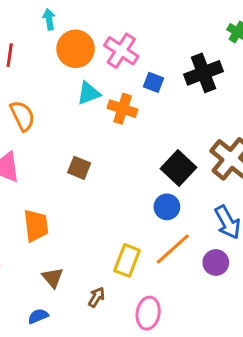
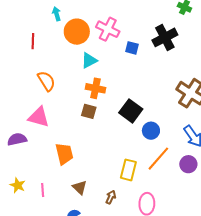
orange cross: (123, 109) -> (95, 88), moved
black square: (178, 168) -> (131, 111), moved

